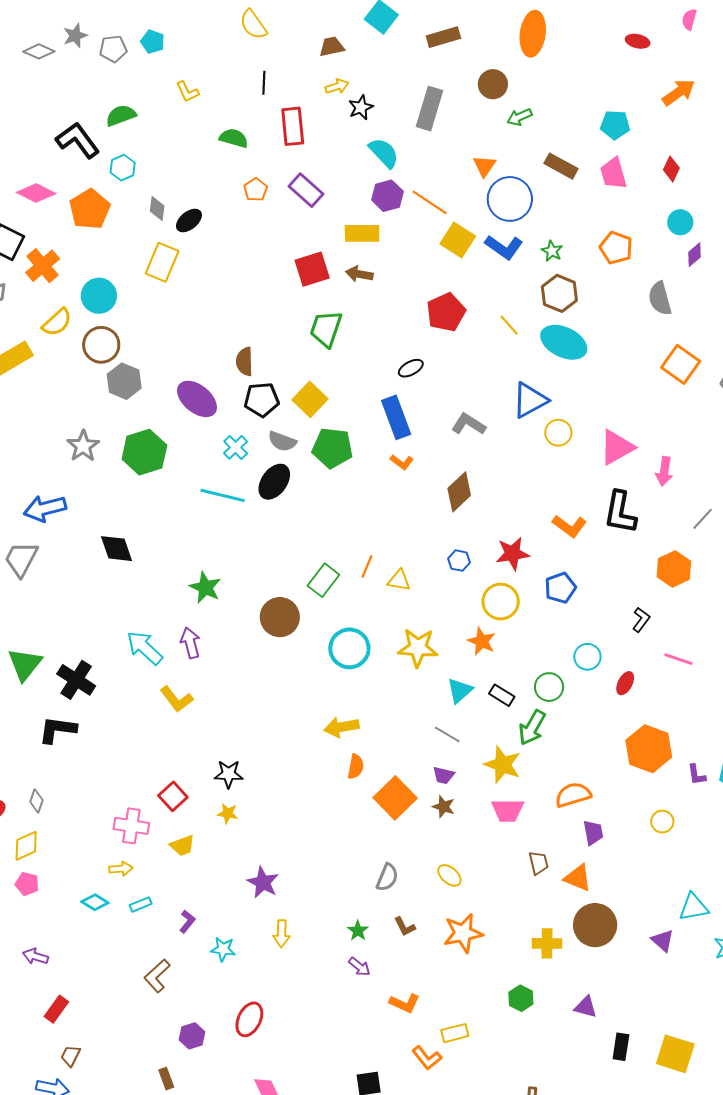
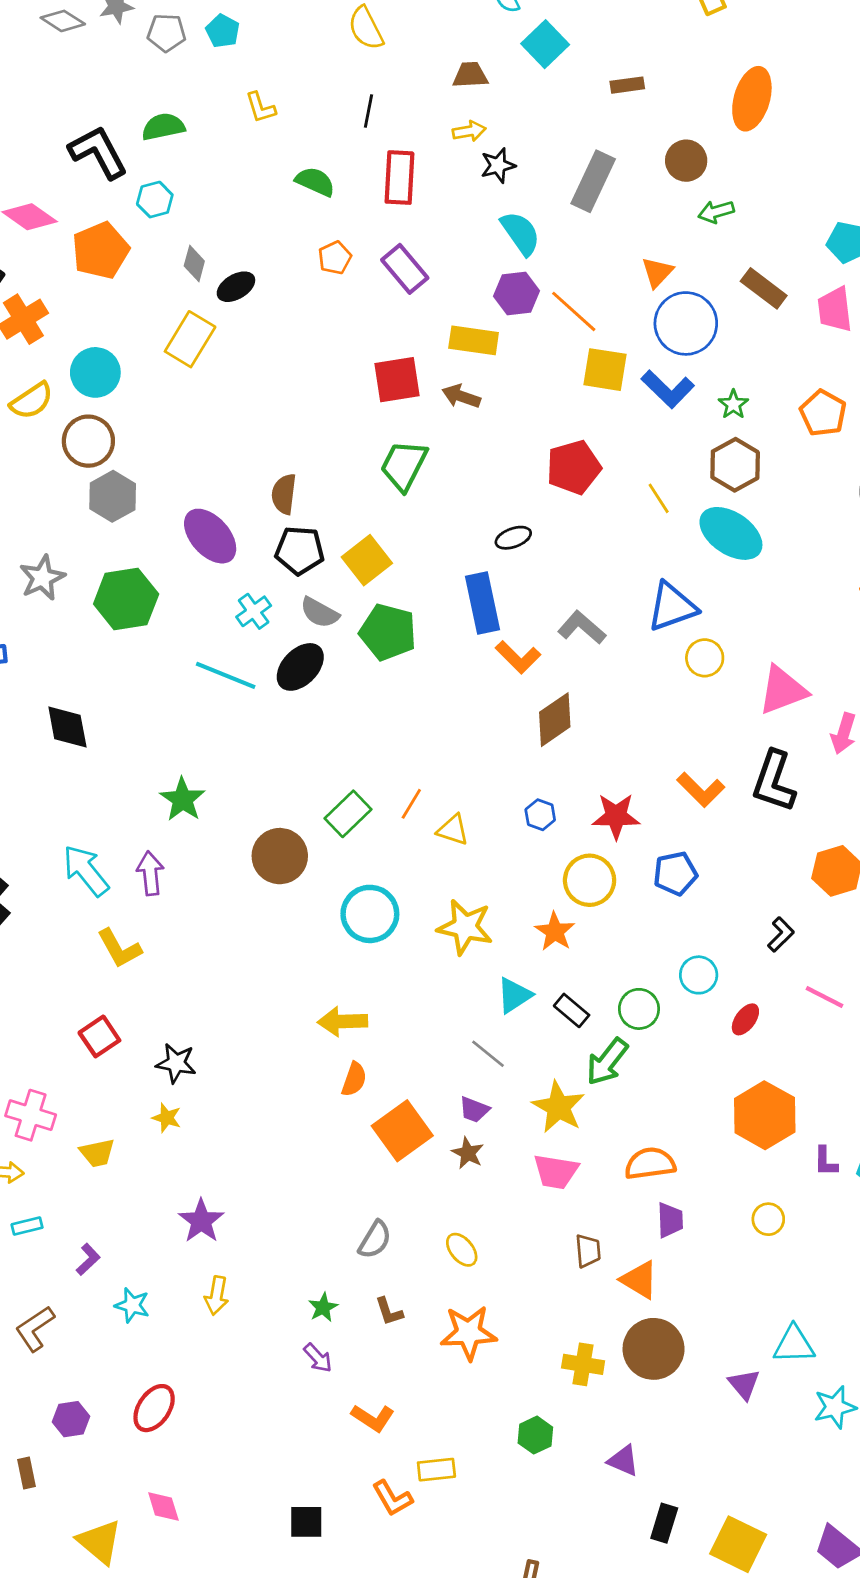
brown rectangle: (443, 37) -> (627, 85), size x0.7
yellow square: (458, 240) -> (605, 370), turned -32
orange L-shape: (402, 462) -> (518, 657), moved, size x1.4
red square: (173, 796) -> (99, 1036), moved

